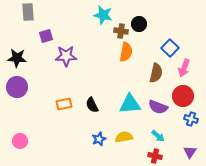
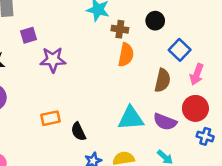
black circle: (139, 24) -> (155, 21), moved
black semicircle: (92, 105) -> (78, 132), moved

